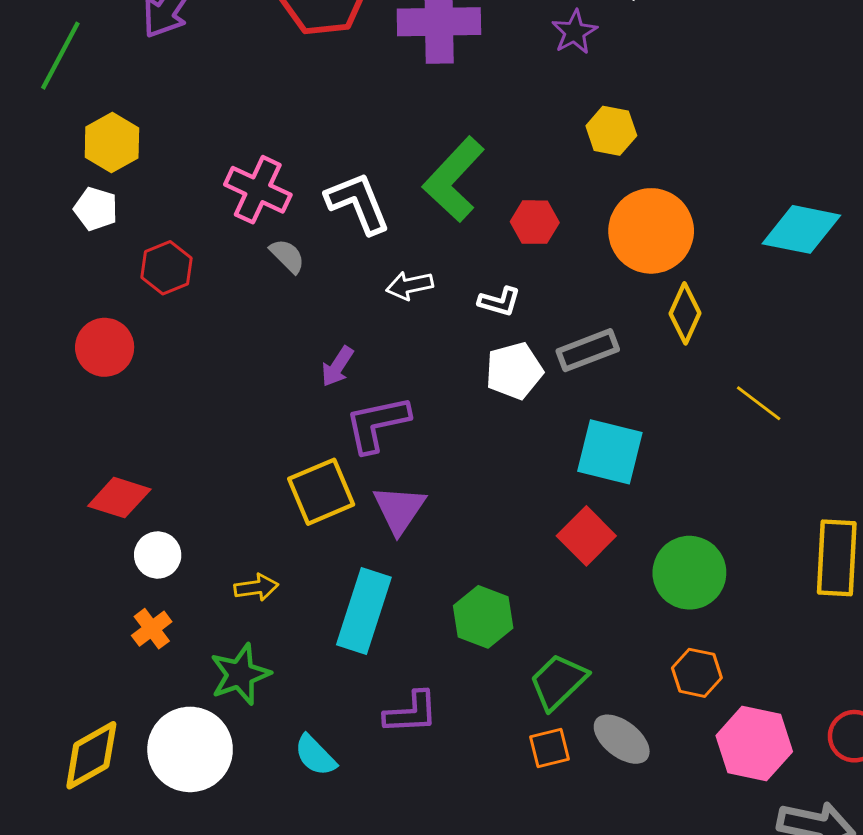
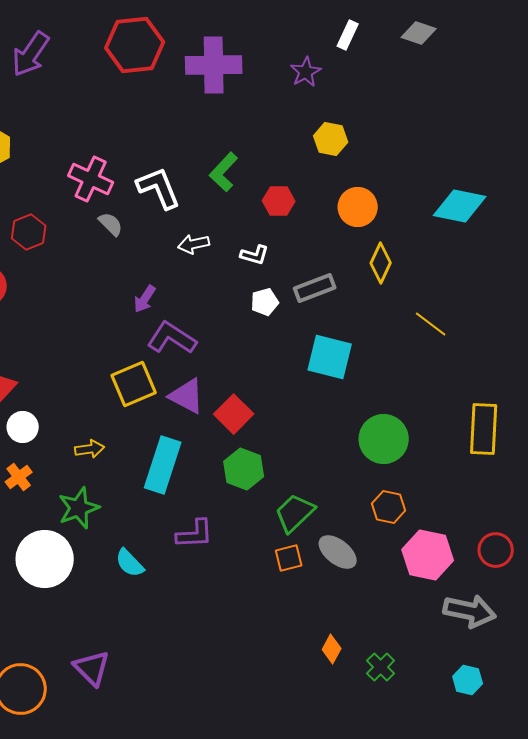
green L-shape: (454, 179) -> (224, 172), size x0.7
orange circle: (651, 231) -> (358, 207), size x0.7
white pentagon: (514, 371) -> (265, 302), size x0.7
purple L-shape: (377, 424) -> (172, 338), turned 45
purple triangle: (399, 509) -> (187, 396), turned -36
red square: (586, 536) -> (234, 414), moved

